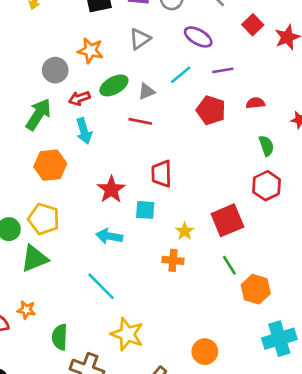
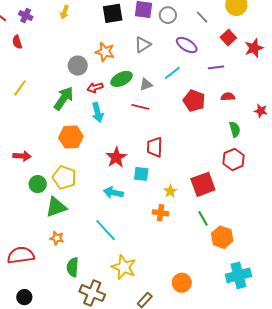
purple line: (223, 70) -> (216, 67), moved
orange star: (26, 310) -> (57, 238), moved

